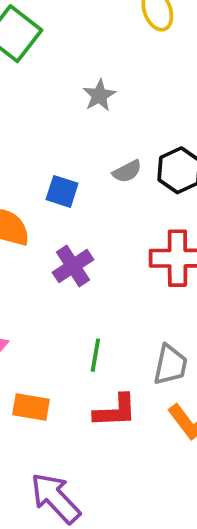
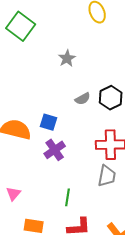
blue square: (62, 191) -> (49, 122), moved
gray trapezoid: (170, 365) -> (107, 176), moved

